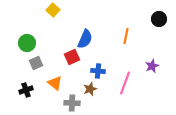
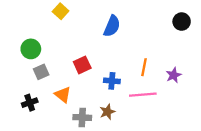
orange line: (126, 36) -> (144, 67), moved
blue semicircle: (85, 39) -> (112, 26), moved
pink line: (125, 83) -> (143, 95), turned 65
brown star: (90, 89) -> (107, 112), moved

